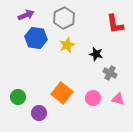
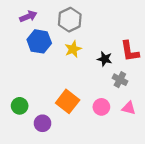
red L-shape: (115, 24) -> (130, 51), moved

